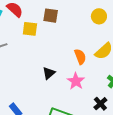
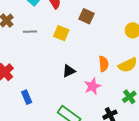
yellow square: (30, 29) -> (61, 33), moved

